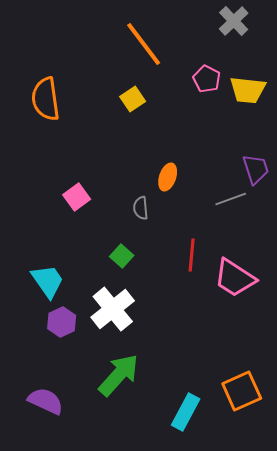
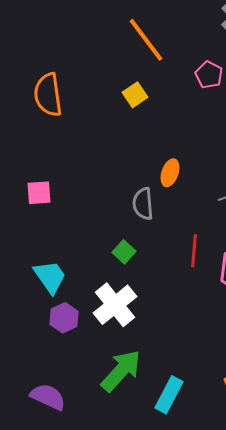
pink square: (77, 197) -> (39, 193), moved, turned 32
gray semicircle: (141, 208) -> (143, 204), size x1.4
cyan rectangle: (186, 412) -> (169, 395), moved

